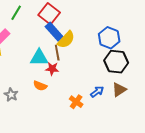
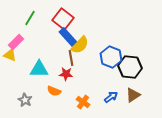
blue hexagon: (109, 38) -> (111, 57), moved
cyan triangle: (39, 58) -> (39, 69), moved
orange cross: (76, 102) -> (83, 102), moved

